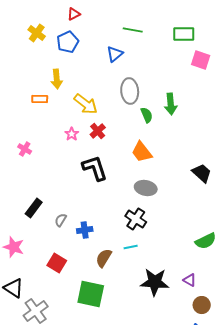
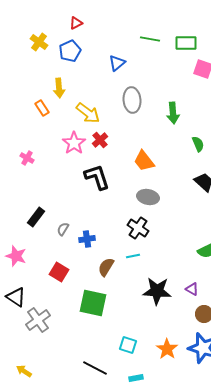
green line: (133, 30) -> (150, 39), moved
orange rectangle: (40, 99) -> (42, 108), turned 56
green semicircle: (147, 115) -> (198, 144), moved
pink star: (72, 134) -> (74, 143), size x1.6

